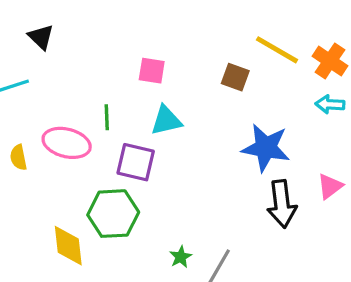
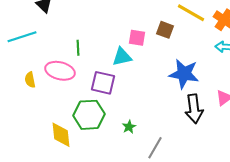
pink square: (152, 71) -> (137, 38), moved
green line: (107, 117) -> (78, 48), moved
green star: (181, 257) -> (129, 127), moved

